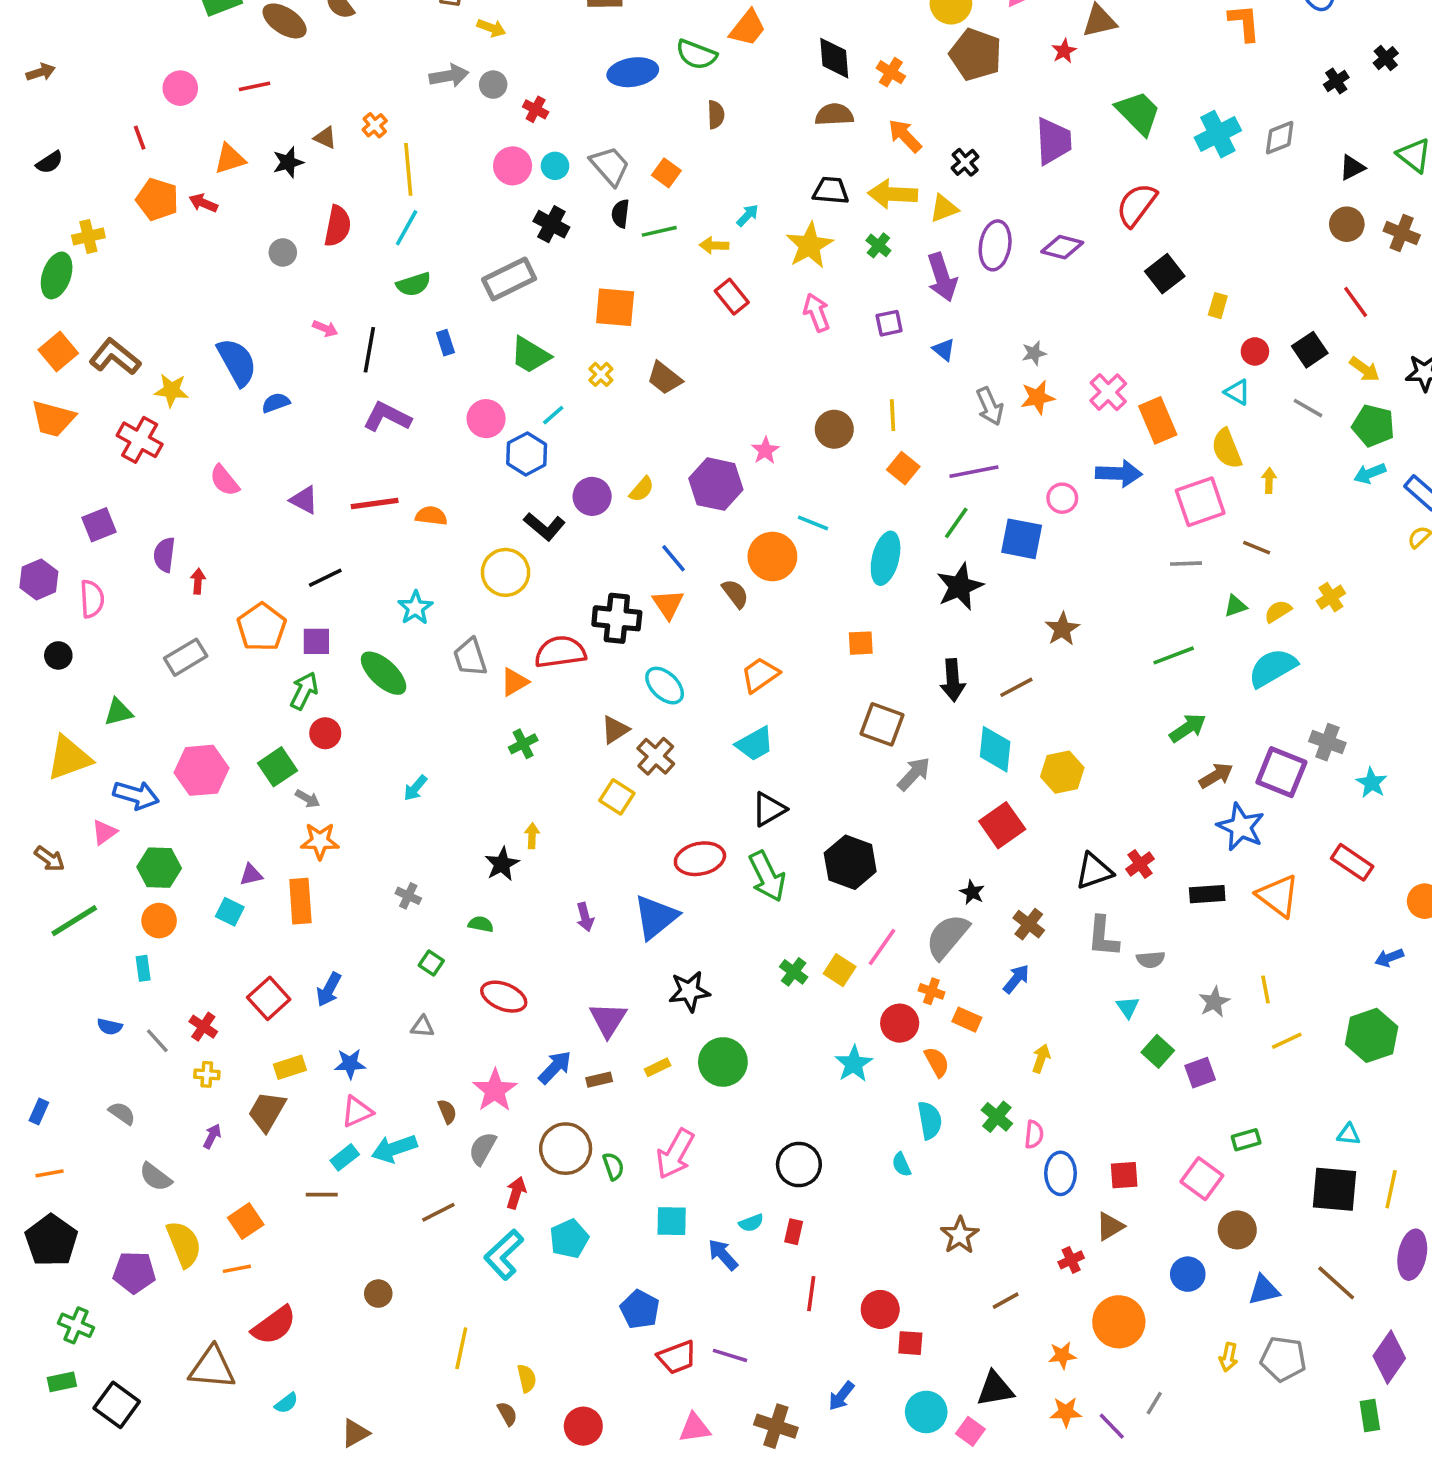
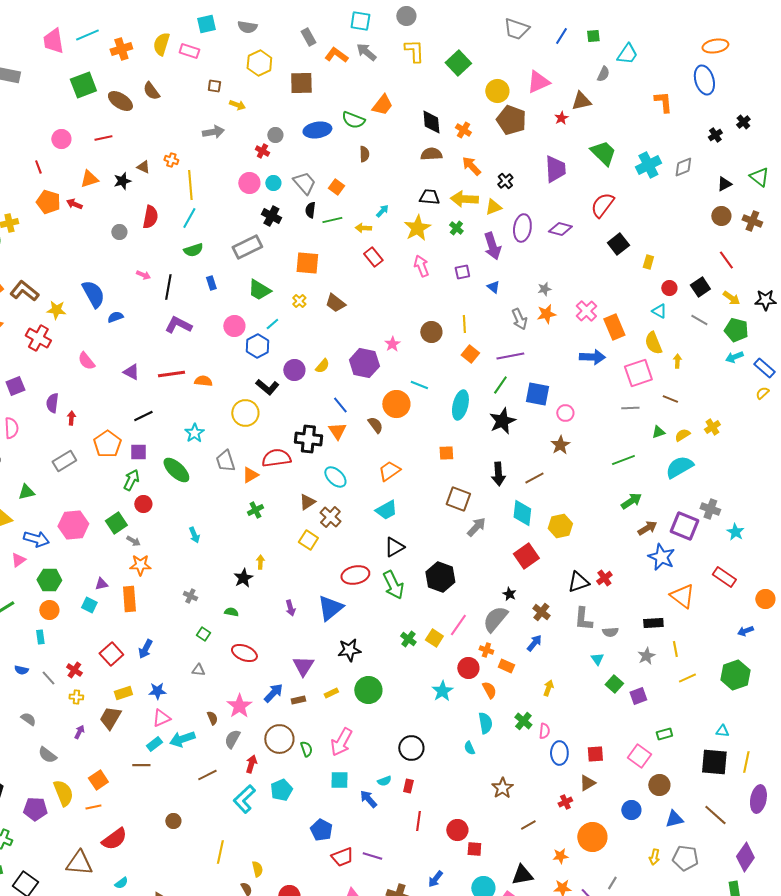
gray circle: (493, 85) -> (275, 135), moved
orange cross: (375, 125) -> (171, 160), turned -32
pink circle: (1062, 498) -> (565, 413), moved
cyan arrow: (415, 788) -> (194, 535), turned -63
black rectangle: (1207, 894) -> (653, 623), moved

